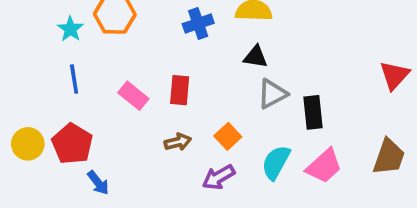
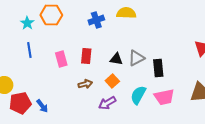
black triangle: (256, 57) -> (116, 59), moved
pink rectangle: (133, 96) -> (61, 59), turned 35
red pentagon: (72, 144) -> (20, 103), moved, turned 30
pink trapezoid: (324, 166) -> (164, 97), turned 30

